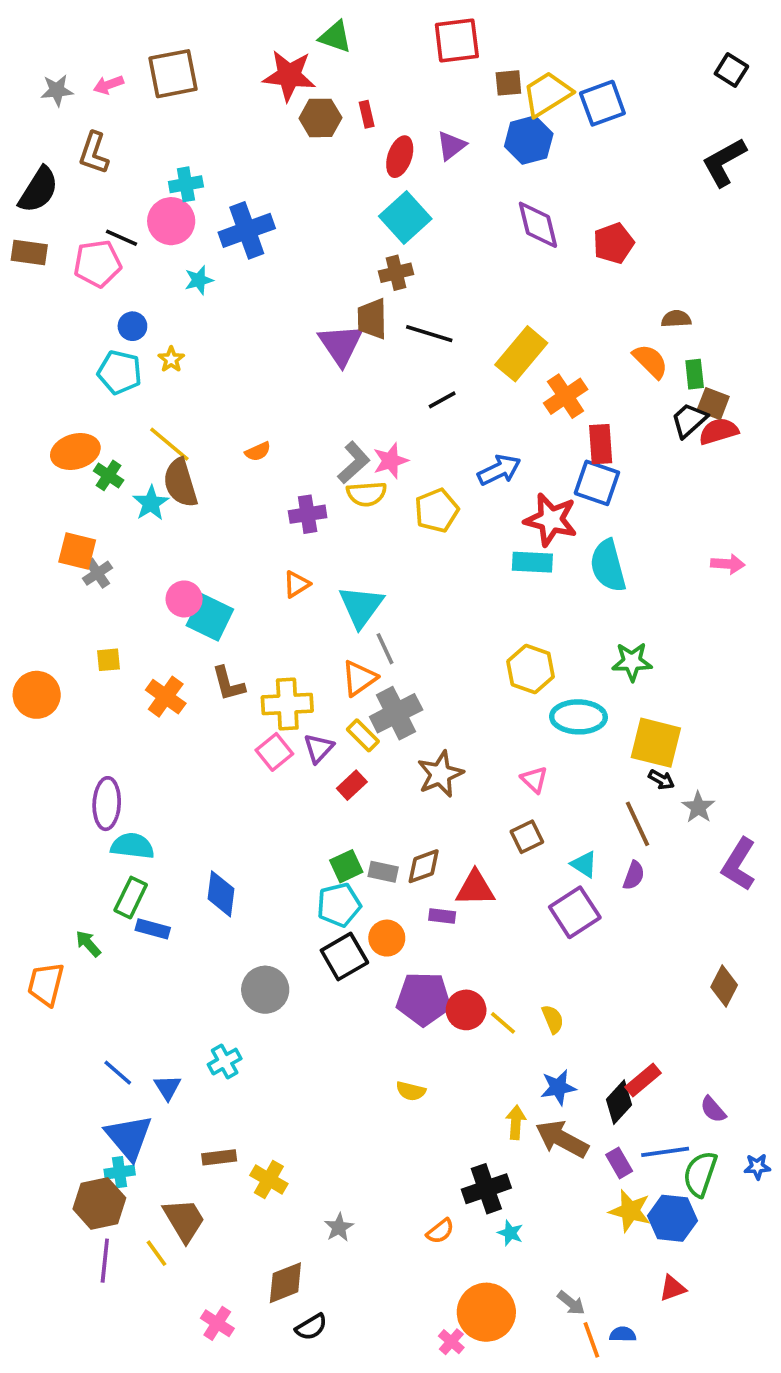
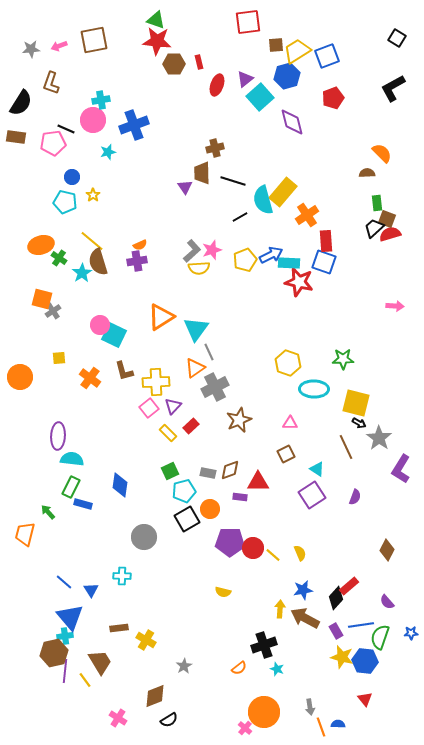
green triangle: (335, 37) -> (156, 20), moved
cyan square: (405, 217) -> (260, 97), moved
red pentagon: (614, 243) -> (333, 98), moved
purple triangle: (341, 345) -> (185, 187), size x0.6
orange semicircle: (650, 361) -> (382, 153), moved
yellow pentagon: (437, 510) -> (245, 260), moved
purple cross: (308, 514) -> (137, 261), moved
cyan rectangle: (532, 562) -> (289, 263), moved
cyan semicircle: (608, 566) -> (263, 200), moved
orange triangle: (297, 584) -> (161, 317), size x1.8
yellow rectangle: (363, 735) -> (168, 433), moved
pink triangle: (534, 780) -> (290, 423), turned -42
gray star: (698, 807) -> (379, 438), size x1.4
green square: (346, 866) -> (170, 471), moved
purple semicircle: (634, 875) -> (355, 497), moved
brown diamond: (724, 986) -> (387, 550), moved
cyan cross: (225, 1062) -> (122, 576), turned 30
purple line: (105, 1261) -> (65, 671), moved
red triangle: (672, 1288) -> (365, 699), turned -49
gray arrow: (571, 1303) -> (310, 707), turned 42

